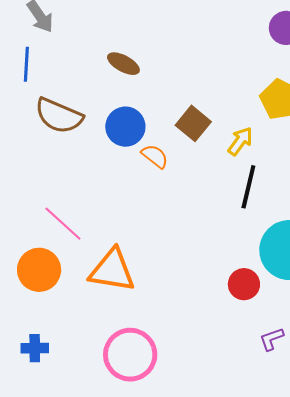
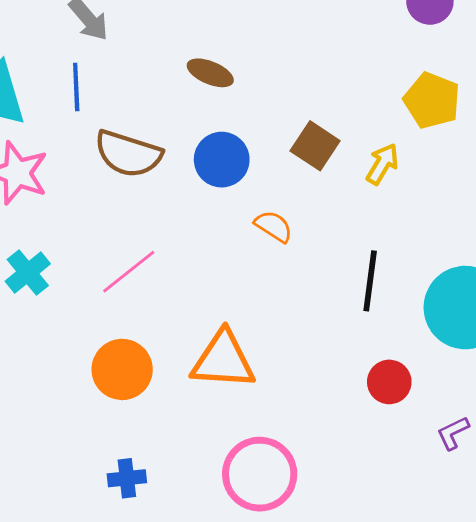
orange semicircle: (155, 156) -> (274, 226), moved
black line: (248, 187) -> (370, 281), moved
pink line: (63, 224) -> (129, 272), moved, turned -75
red circle: (244, 284) -> (389, 382), moved

